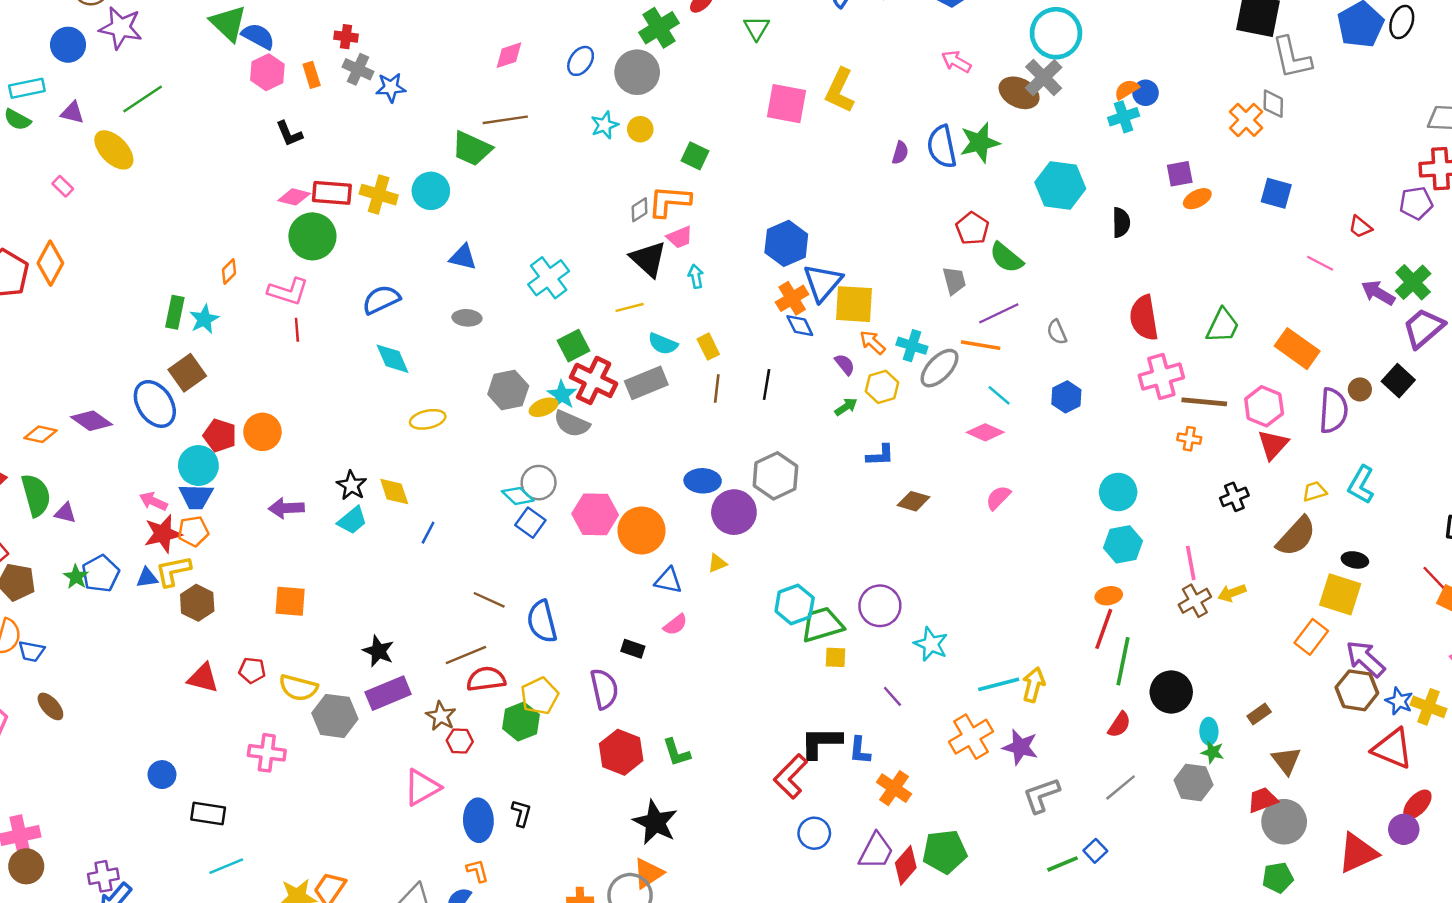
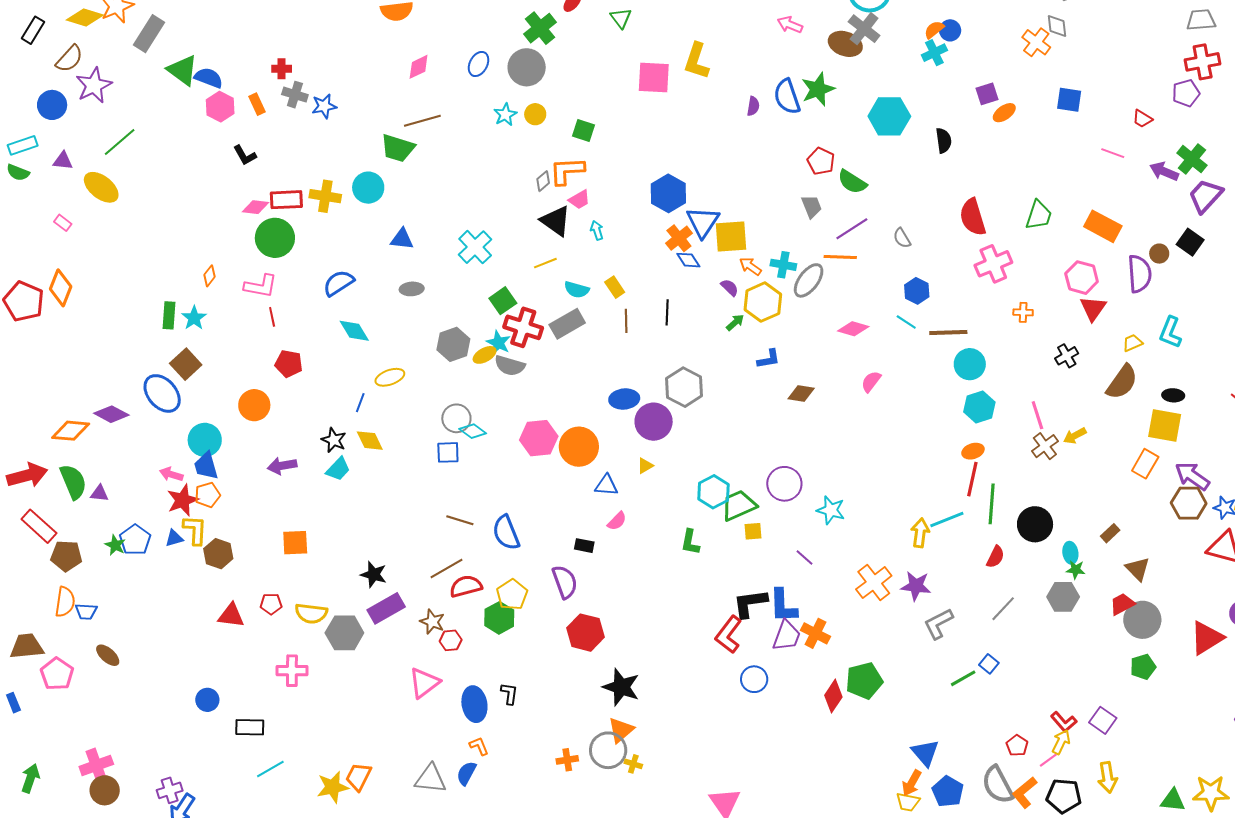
purple star: (121, 28) -> (94, 85), turned -30
yellow hexagon: (882, 387) -> (763, 302), size x1.4
cyan line: (999, 395) -> (906, 322), moved
brown line: (1204, 402) -> (948, 332), moved
orange diamond: (41, 434) -> (71, 431), size x1.4
red pentagon: (220, 435) -> (289, 364), moved
gray circle: (539, 483) -> (456, 418), moved
blue trapezoid: (196, 497) -> (206, 466), turned 80
blue square: (530, 523) -> (448, 452), moved, turned -30
blue line: (428, 533) -> (360, 403), moved
yellow L-shape: (173, 571) -> (195, 530), turned 112
cyan line: (999, 684) -> (947, 520), moved
blue L-shape: (860, 750) -> (783, 606), size x1.5
green L-shape: (676, 752) -> (690, 542), moved, turned 36
purple trapezoid: (876, 851) -> (787, 636), moved

